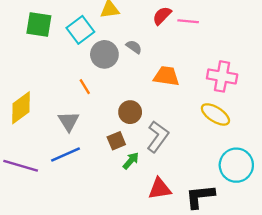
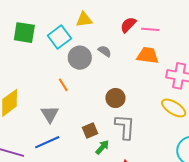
orange trapezoid: (166, 76) -> (148, 55), moved
brown circle: (130, 112) -> (115, 98), moved
gray L-shape: (158, 137) -> (125, 127), turned -32

